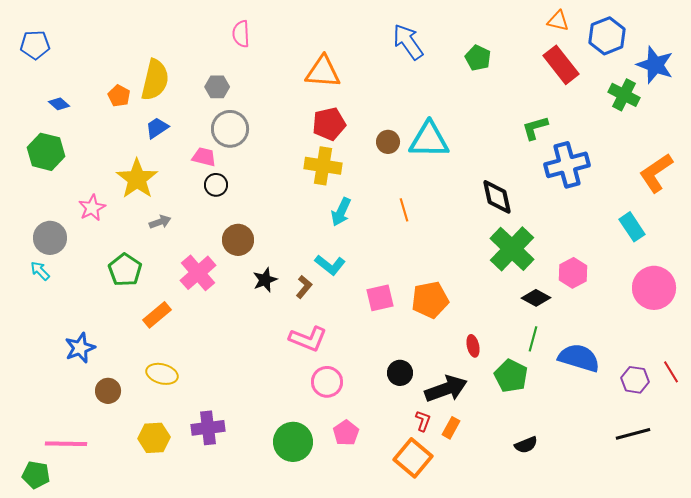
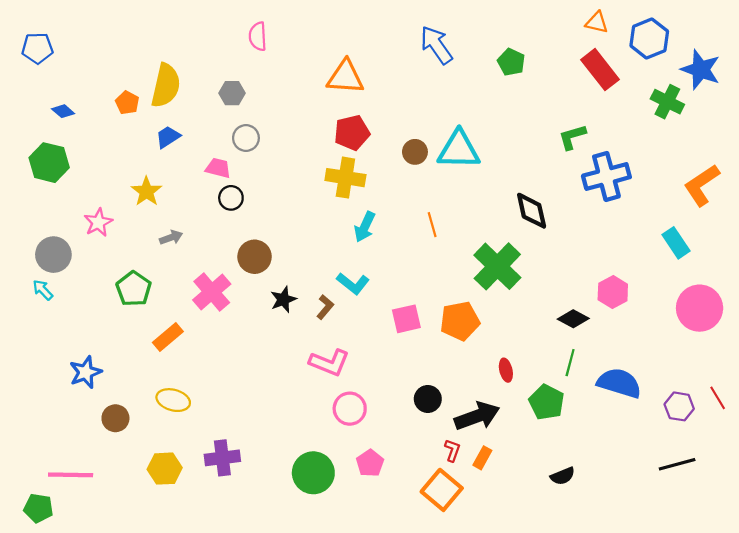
gray circle: (230, 129) -> (246, 138), size x0.7
yellow star: (137, 179) -> (146, 191), size x0.7
green cross: (512, 249) -> (497, 266), moved

